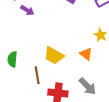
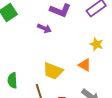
purple arrow: (27, 10) -> (44, 28), moved

